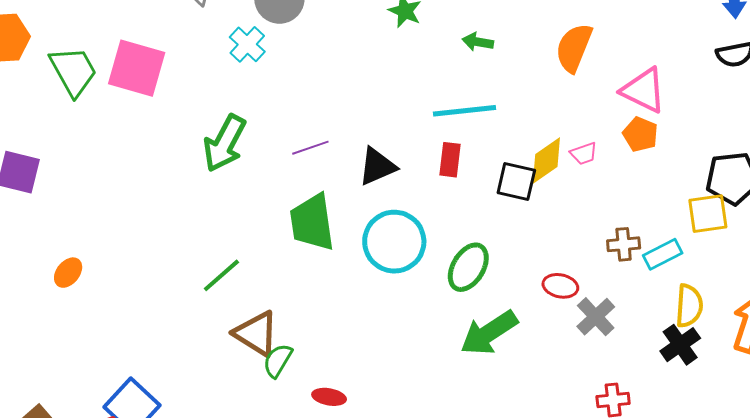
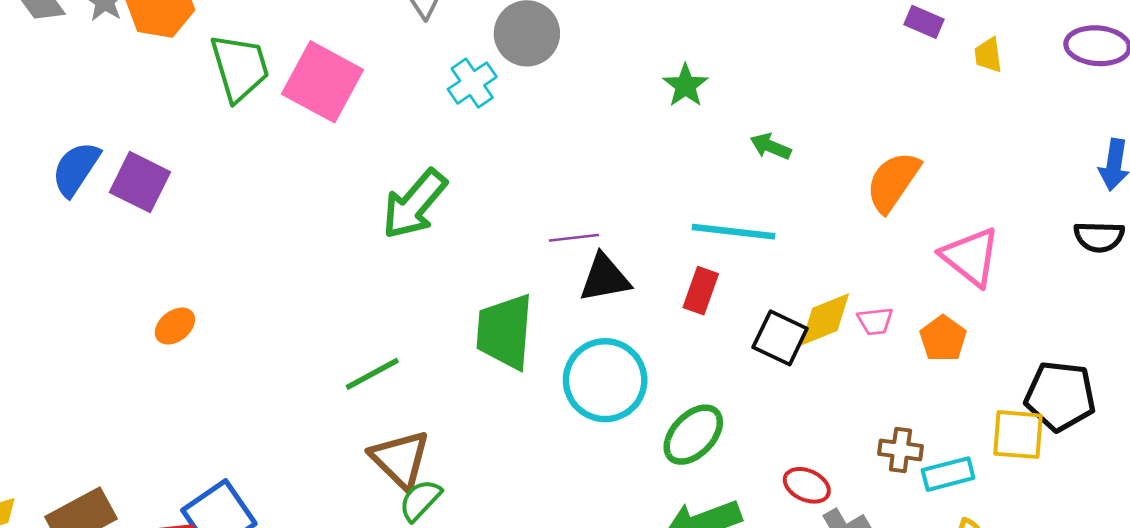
orange pentagon: (640, 134) -> (943, 339), moved
purple line: (310, 148) -> (574, 238), moved

